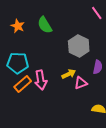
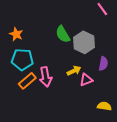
green semicircle: (45, 25) -> (63, 34), moved
orange star: (18, 26) -> (16, 34), moved

